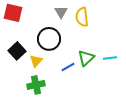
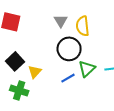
black circle: (49, 39) -> (69, 49), moved
green cross: (36, 85) -> (19, 91), moved, turned 30

